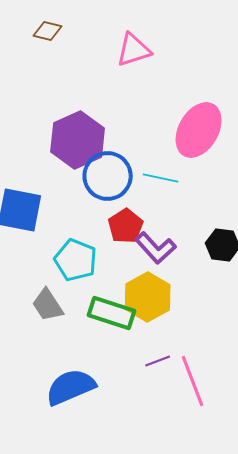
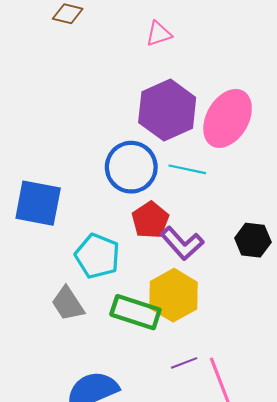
pink triangle: (134, 50) -> (159, 34), size x0.7
purple hexagon: (78, 140) -> (167, 110), moved

